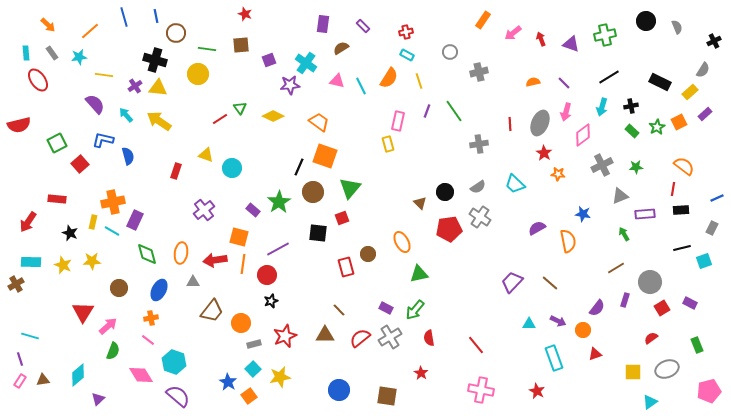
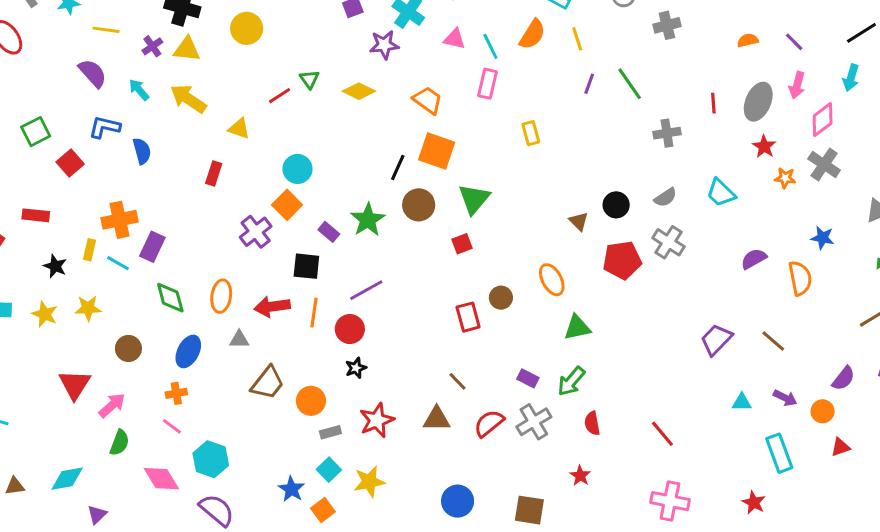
pink rectangle: (398, 121) -> (487, 84), moved
yellow triangle: (206, 155) -> (239, 129), moved
gray cross: (602, 165) -> (824, 164), moved, turned -30
black square: (318, 233) -> (306, 266), moved
orange square: (239, 237) -> (287, 205), moved, turned 30
cyan diamond: (78, 375) -> (67, 479), turned 30

